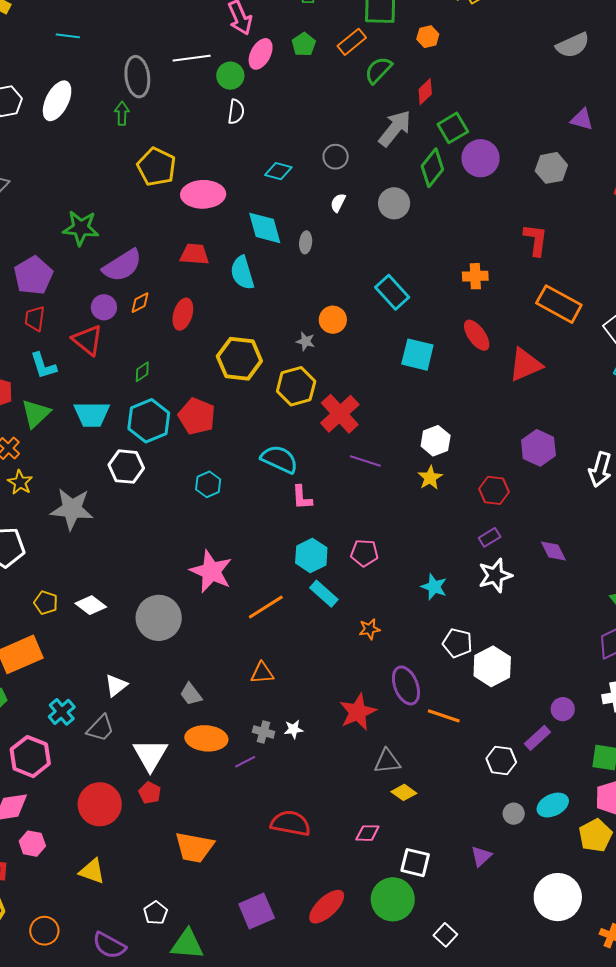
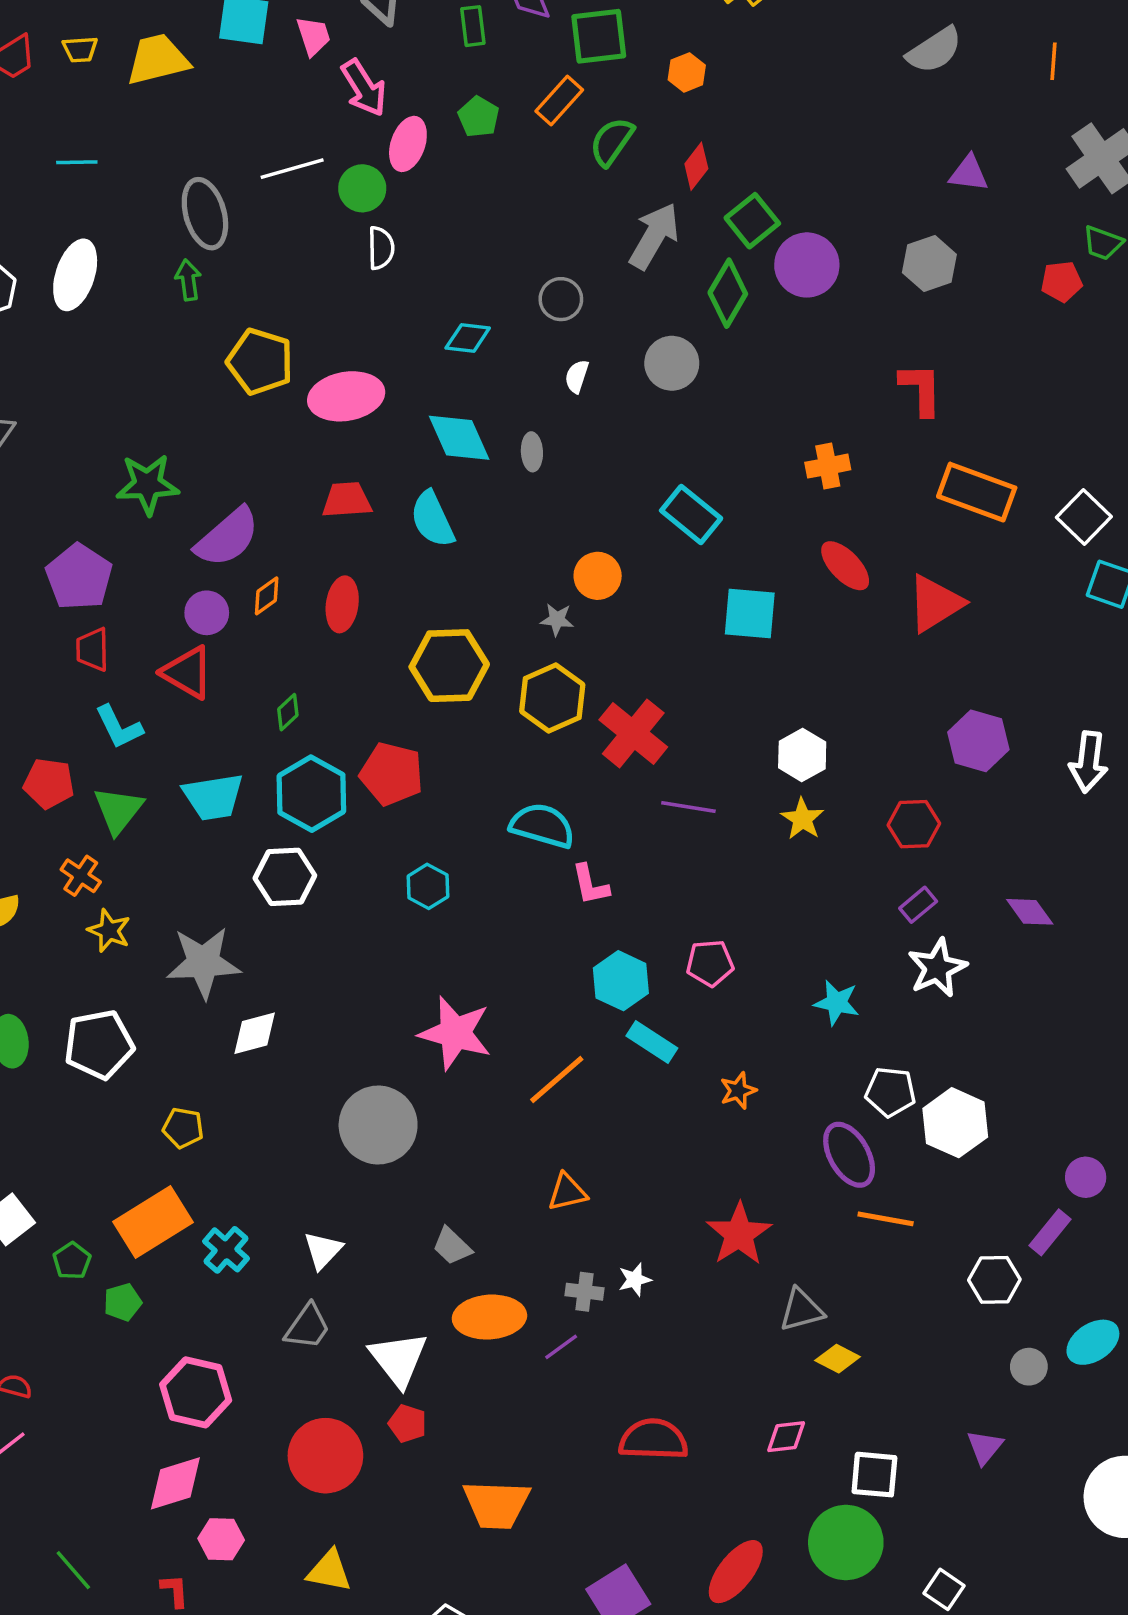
white diamond: (91, 605) -> (255, 1033), moved, turned -44
purple ellipse: (406, 685) -> (849, 1155), moved
cyan cross: (62, 712) -> (226, 1250), moved

